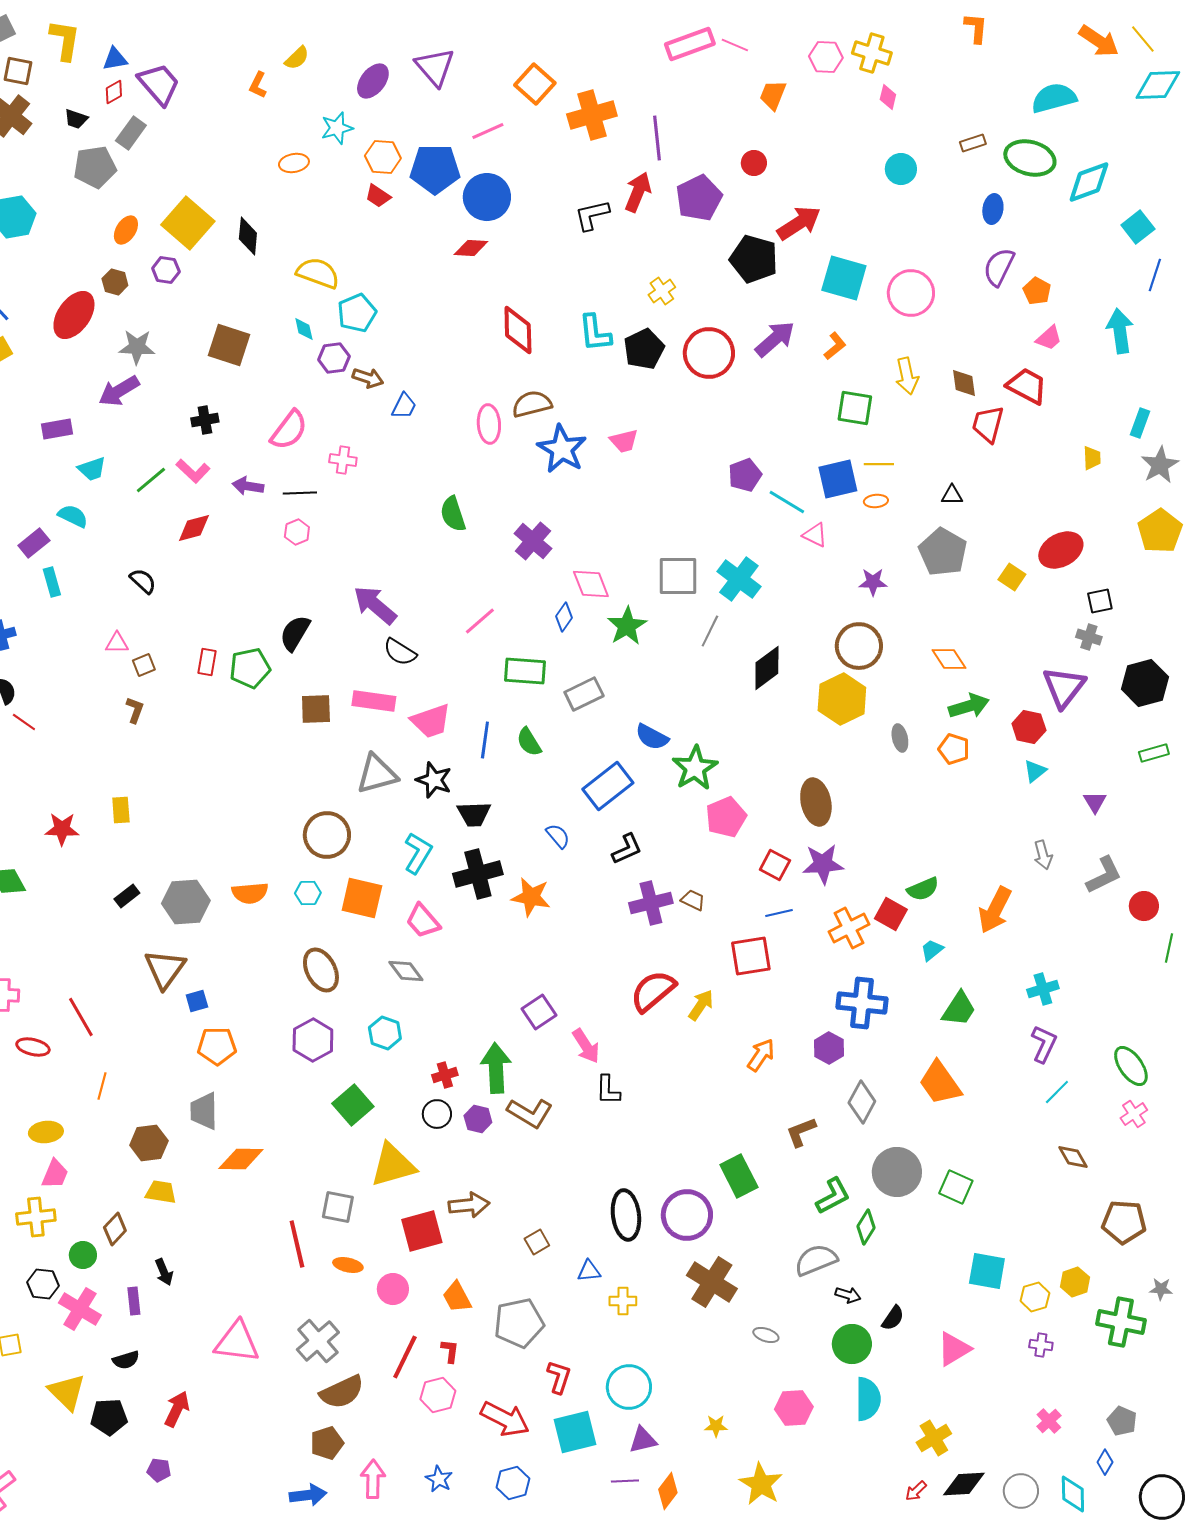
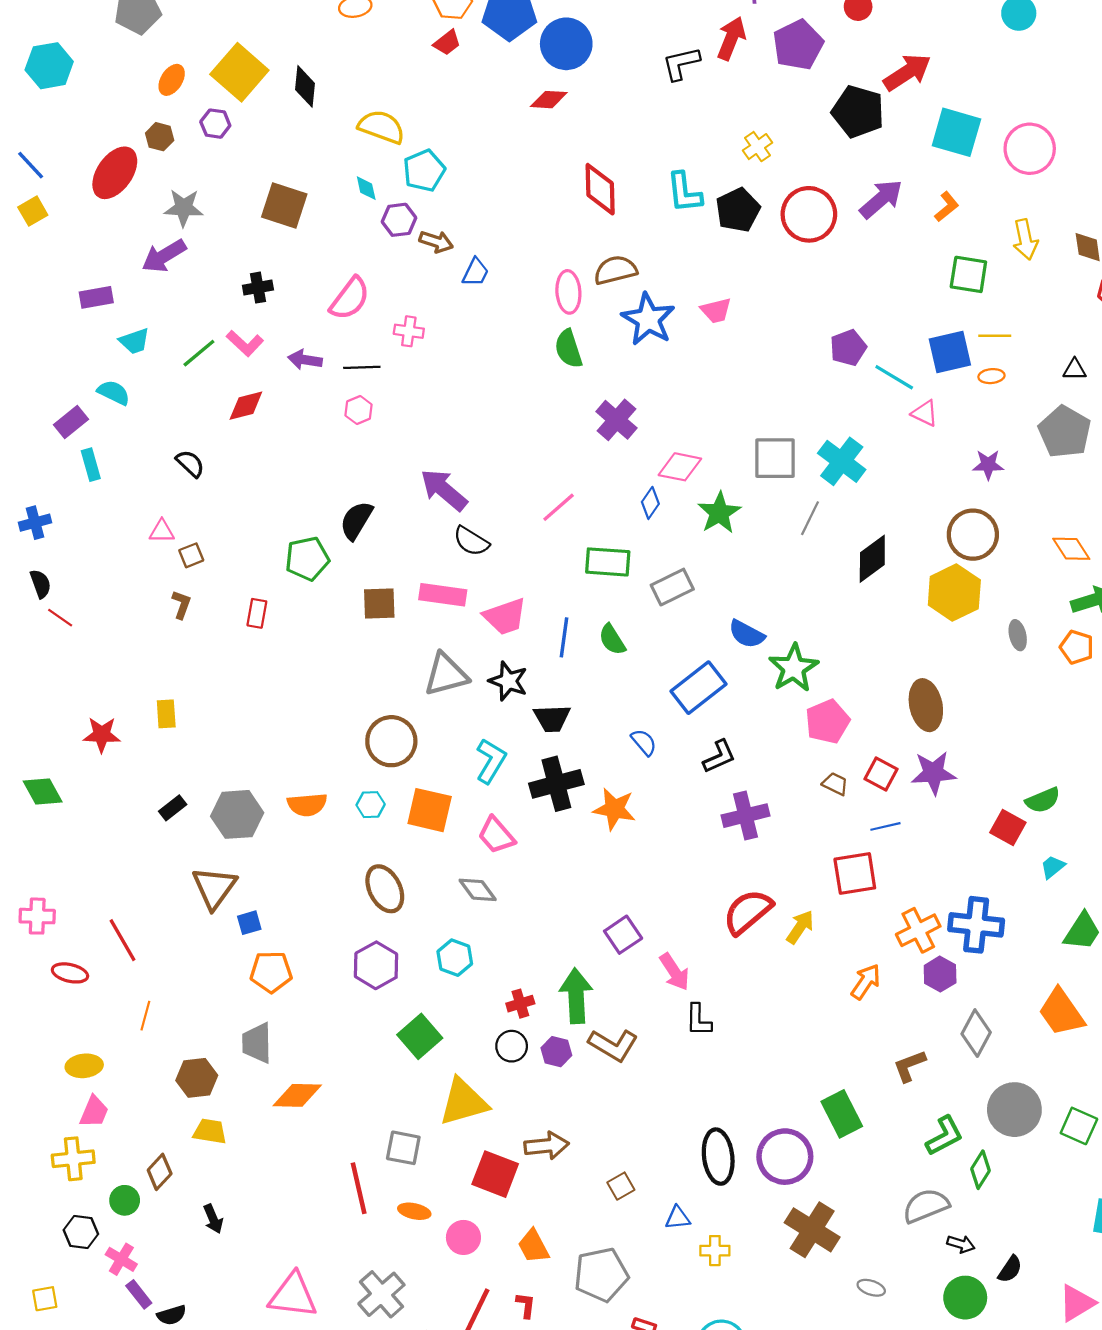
red trapezoid: (378, 196) -> (447, 43), turned -72
green semicircle: (453, 514) -> (568, 349), moved
pink diamond: (591, 584) -> (680, 467), turned -57
red rectangle: (207, 662) -> (257, 613), moved
brown trapezoid: (693, 900) -> (835, 784), moved
orange cross: (849, 928) -> (918, 930), moved
red square: (422, 1231) -> (495, 1174), turned 36
purple rectangle: (134, 1301) -> (139, 1294), moved, turned -32
pink cross: (80, 1309) -> (121, 1259), size x0.7

